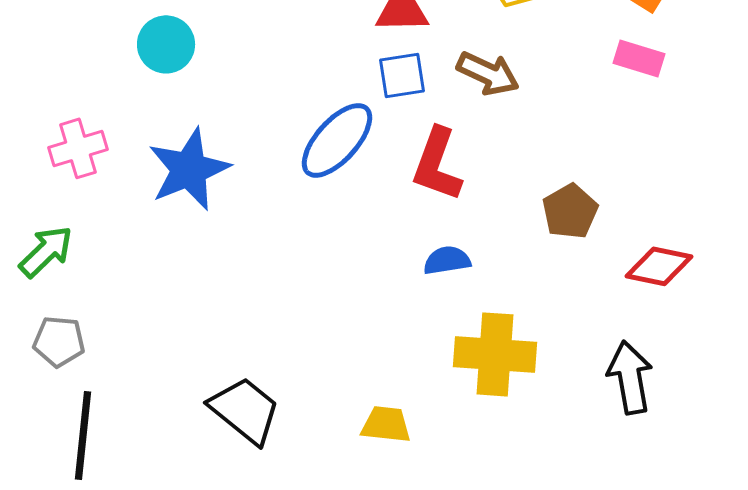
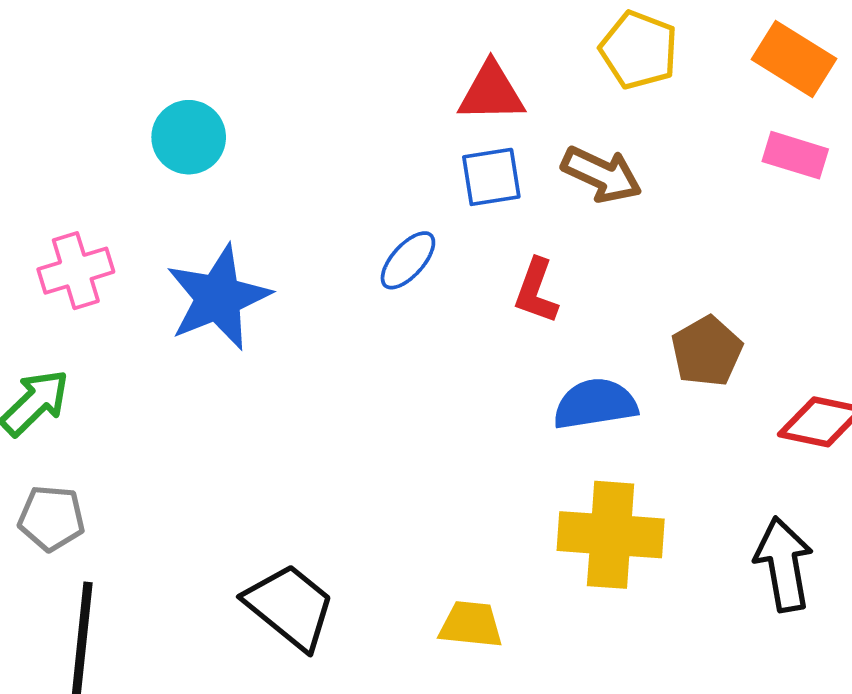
blue ellipse: (337, 140) -> (408, 260), size x0.6
red L-shape: (437, 164) -> (536, 291), size x0.7
blue semicircle: (447, 260) -> (595, 404), moved, size x1.4

